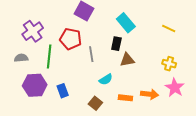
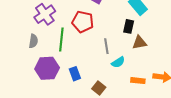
gray line: (91, 54) -> (106, 46), moved
gray semicircle: (21, 58) -> (33, 41), turned 104
brown square: (95, 103) -> (99, 88), moved

